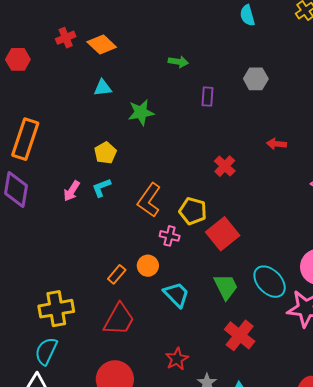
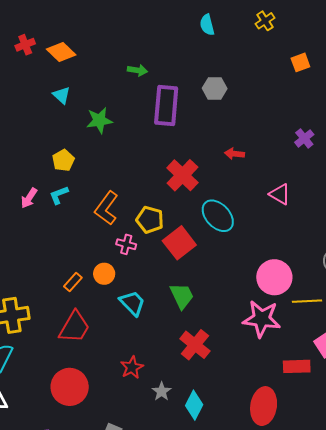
cyan triangle: (103, 88) -> (62, 95), turned 48
purple rectangle: (208, 97) -> (166, 105), size x2.0
red cross: (225, 166) -> (182, 175), size x1.5
cyan ellipse: (270, 282) -> (218, 216), moved

